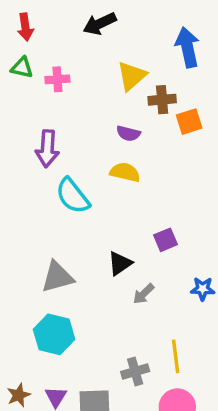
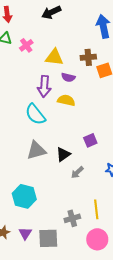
yellow triangle: (132, 76) -> (54, 57), moved, turned 48
pink cross: (57, 79) -> (26, 45), turned -32
purple arrow: (47, 149) -> (44, 86), moved
gray triangle: (57, 277) -> (36, 150), moved

